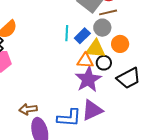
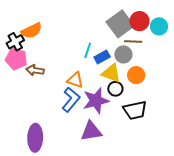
orange triangle: (85, 61) -> (75, 80), moved
brown arrow: (28, 109) -> (35, 70), moved
blue L-shape: (69, 118) -> (71, 100), moved, turned -70

